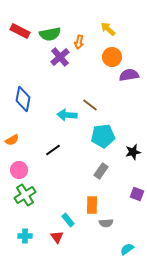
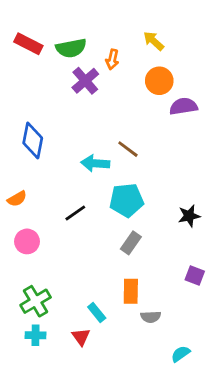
cyan pentagon: (103, 136) -> (127, 200), moved
gray rectangle: (101, 171) -> (131, 243), moved
green cross: (25, 195) -> (36, 301), moved

